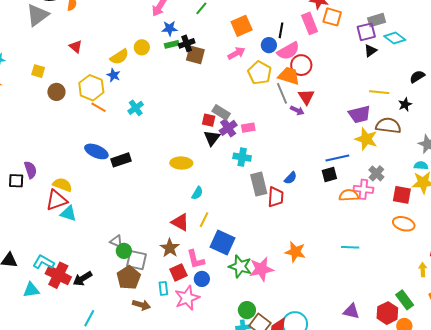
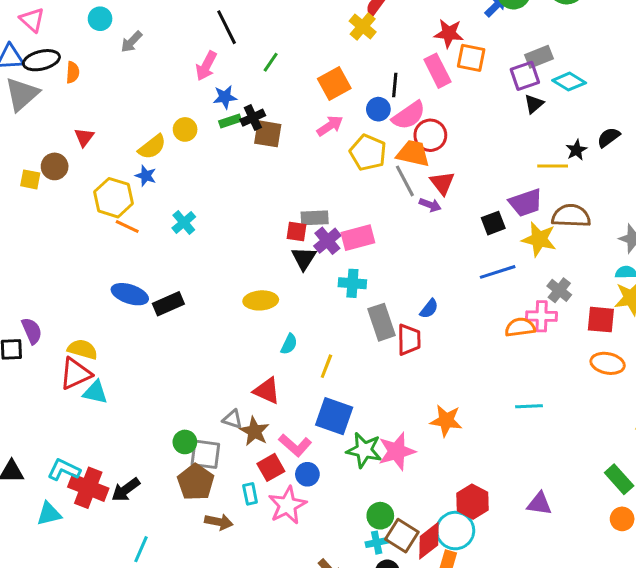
red triangle: (76, 47) -> (84, 137), turned 32
brown circle: (56, 92) -> (55, 166), moved
black star: (405, 104) -> (576, 150), moved
gray rectangle: (221, 112) -> (315, 218), turned -30
pink rectangle: (248, 128) -> (358, 238), size x1.5
black square: (329, 174) -> (493, 223), moved
yellow line: (204, 220) -> (326, 366), moved
gray triangle: (116, 241) -> (232, 419), moved
pink L-shape: (196, 259) -> (295, 445), turned -30
red hexagon: (387, 313) -> (472, 502), moved

